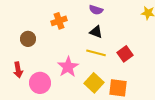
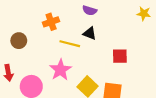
yellow line: (96, 53) -> (70, 44), moved
red square: (125, 54) -> (120, 56), turned 35

